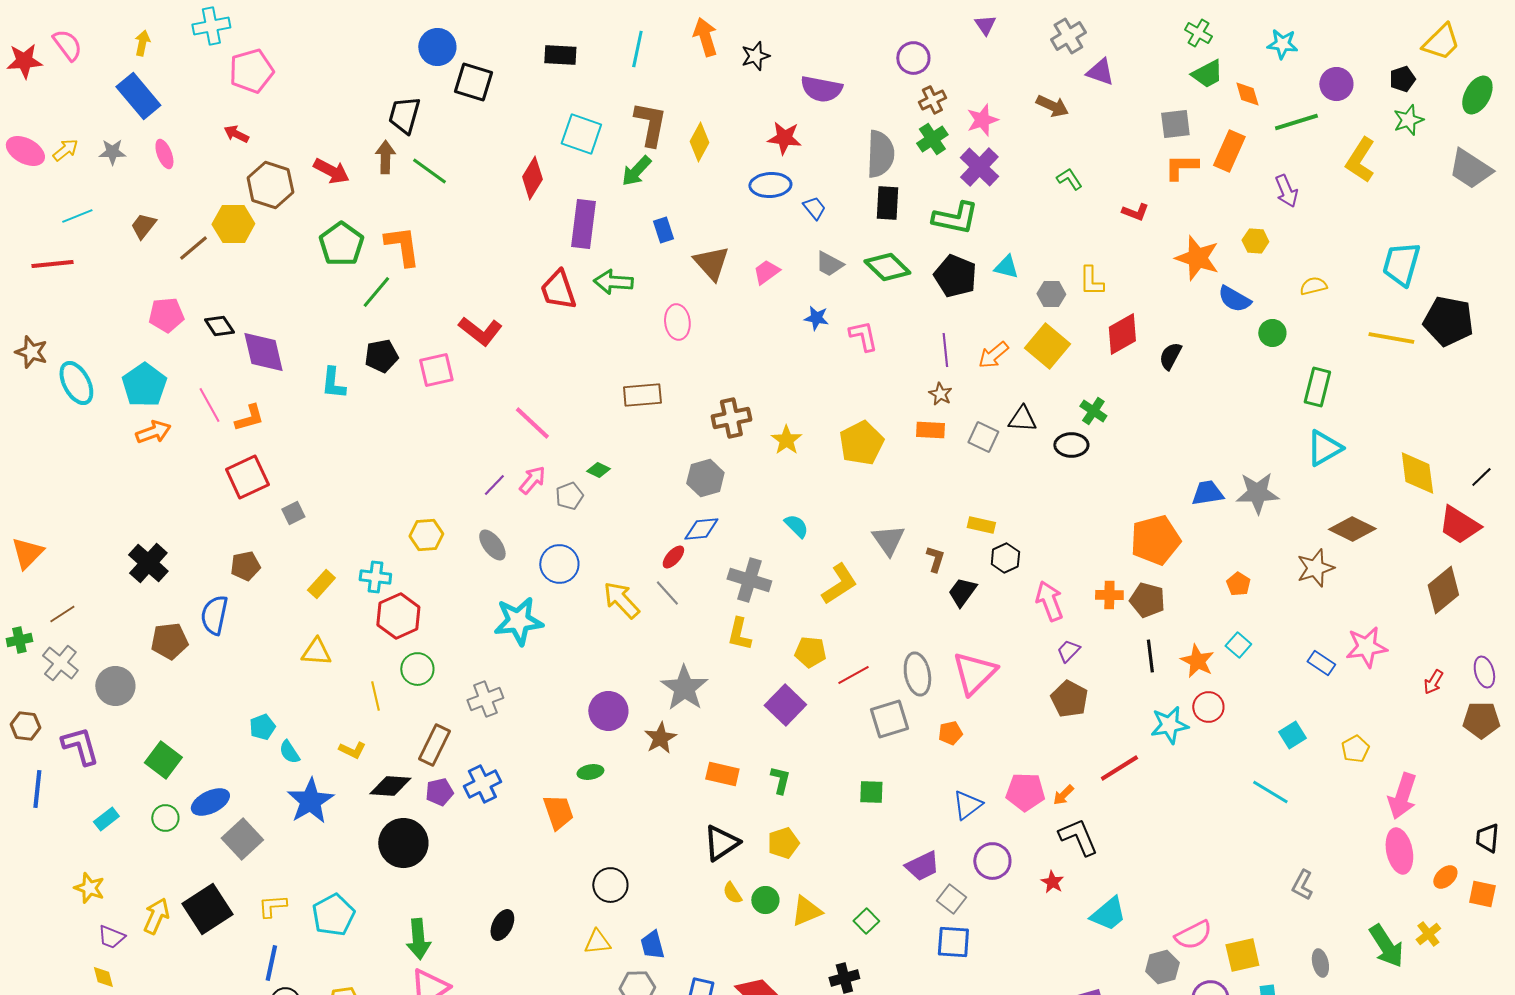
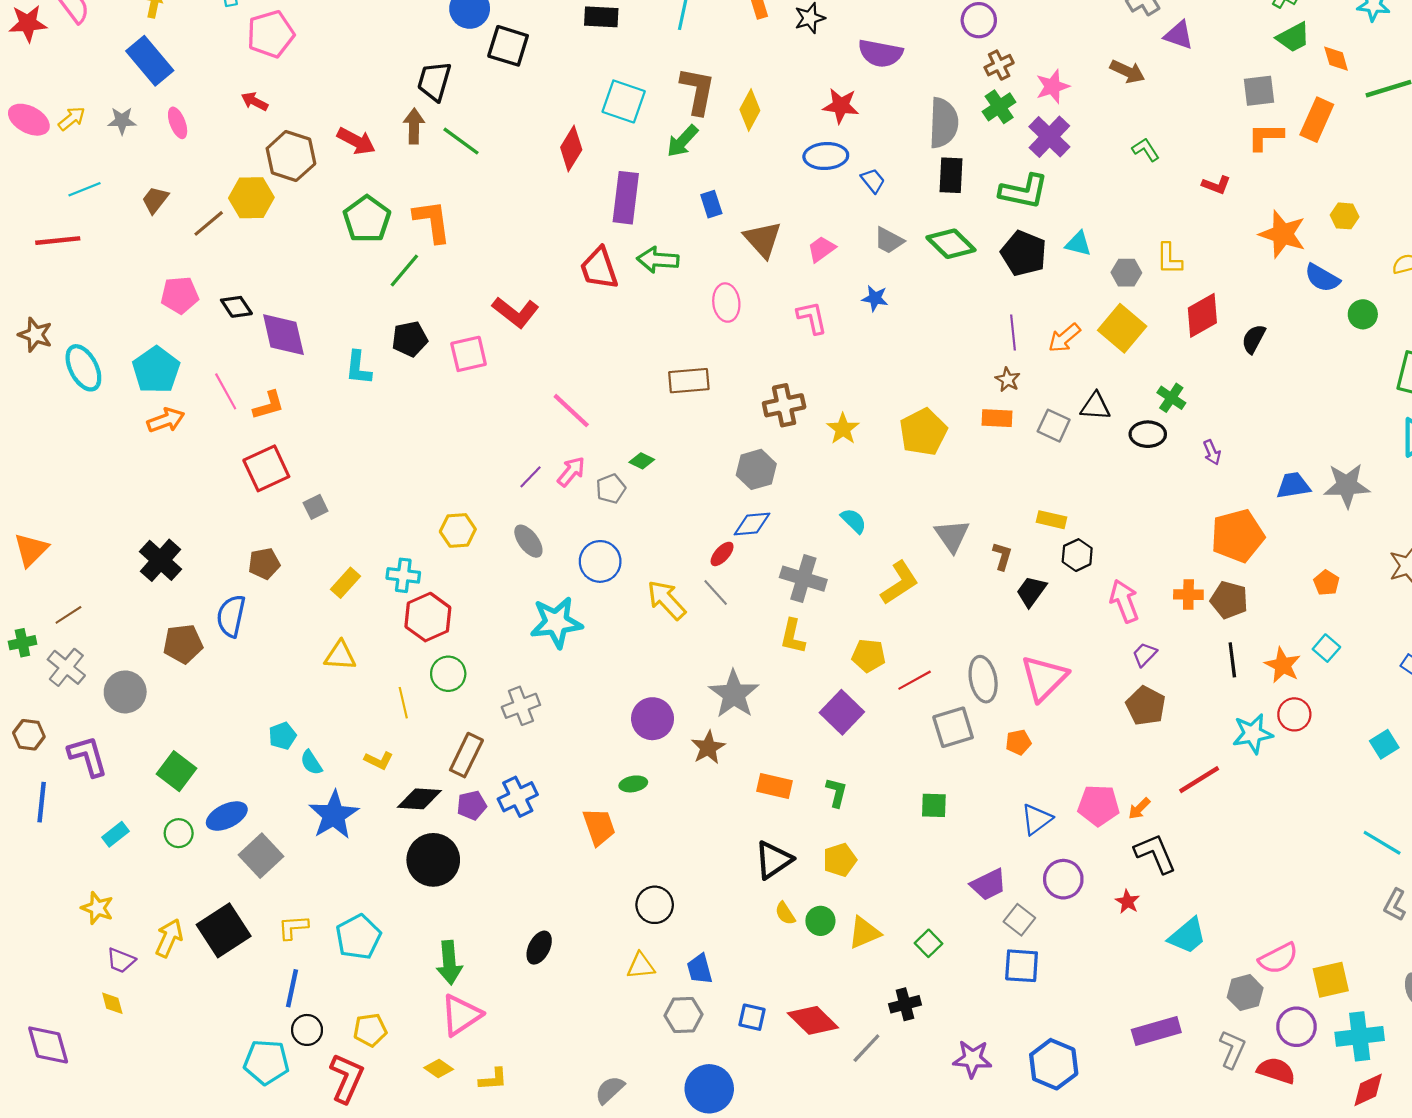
purple arrow: (1286, 191) -> (1212, 452), moved, size x0.7
pink L-shape: (863, 336) -> (812, 318), moved
cyan line: (1270, 792) -> (1382, 843), moved

